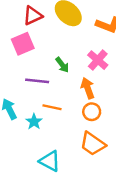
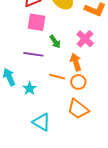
pink square: (23, 44) -> (37, 22), moved, turned 30
orange line: (52, 107) -> (57, 77), moved

